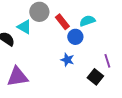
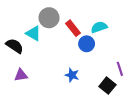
blue star: (67, 60) -> (72, 75), moved
purple triangle: (17, 77) -> (21, 75), moved, size x0.6

